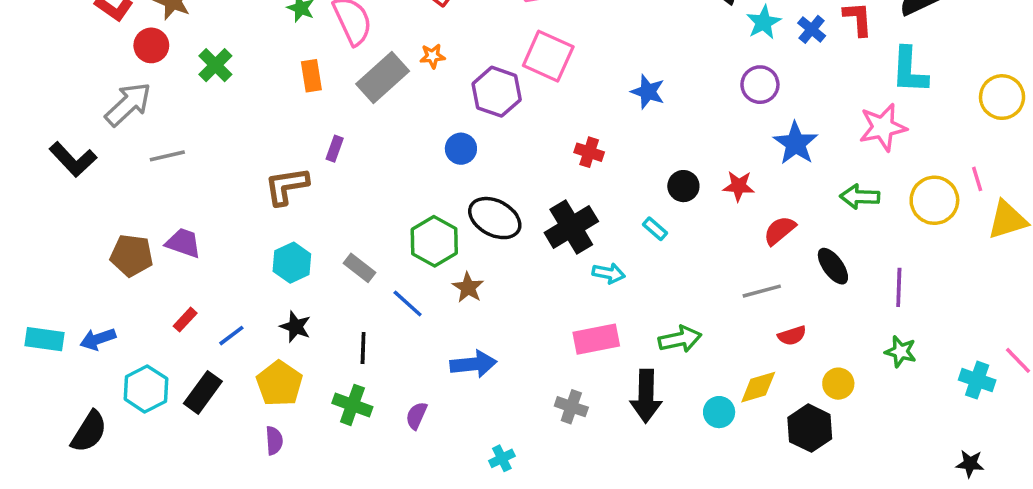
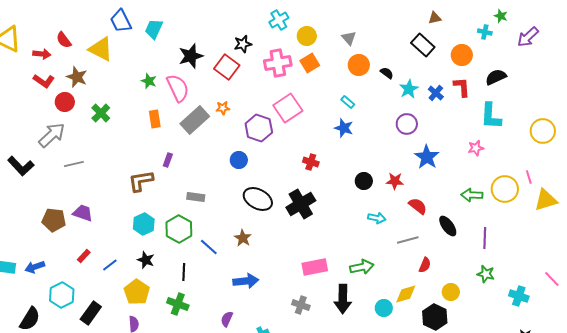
pink square: (548, 56) -> (288, 108), turned 32
pink star: (883, 127) -> (476, 148), size x0.6
green arrow: (860, 197) -> (472, 195), moved
cyan rectangle: (655, 229) -> (348, 102), moved
red semicircle: (780, 231) -> (418, 206), turned 78
green hexagon: (434, 241) -> (179, 229), moved
gray rectangle: (360, 268) -> (196, 197), moved, turned -30
cyan arrow: (609, 273) -> (377, 218), moved
red semicircle: (792, 336) -> (425, 265), turned -49
cyan cross: (977, 380) -> (519, 296), moved
black rectangle: (203, 392) -> (91, 313), moved
purple semicircle: (416, 416) -> (227, 319), moved

